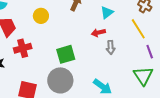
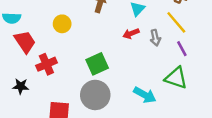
gray arrow: (111, 47) -> (155, 38), moved
purple line: (150, 52) -> (182, 49), moved
green triangle: (143, 76) -> (176, 78), moved, turned -30

